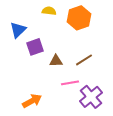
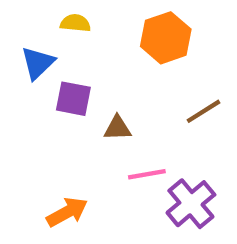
yellow semicircle: (49, 11) -> (75, 23), moved
purple square: (35, 47) -> (73, 99), turned 30
brown line: (84, 60) -> (204, 111), moved

